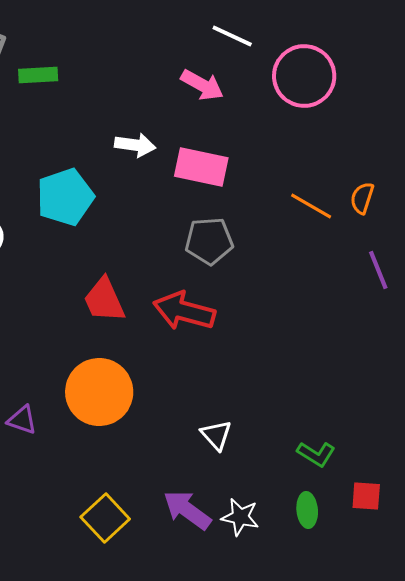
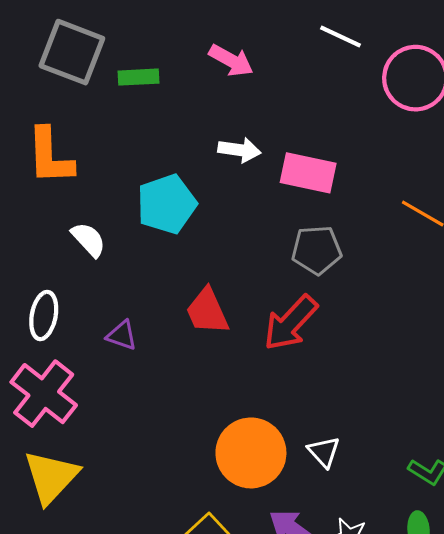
pink arrow: (202, 85) -> (231, 60), moved
red arrow: (184, 311) -> (290, 323), turned -62
orange circle: (99, 392) -> (251, 453), moved
purple triangle: (22, 420) -> (122, 335), moved

